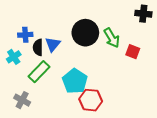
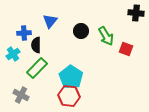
black circle: (85, 33) -> (81, 31), size x0.6
blue triangle: (53, 44) -> (50, 21), moved
red hexagon: (91, 100) -> (69, 96), moved

